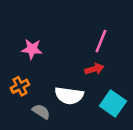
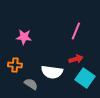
red arrow: (94, 69) -> (76, 59), moved
orange cross: (20, 86) -> (15, 65), turned 32

